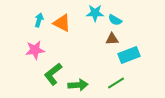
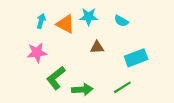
cyan star: (95, 13) -> (89, 17), moved
brown triangle: (112, 39) -> (97, 47), moved

